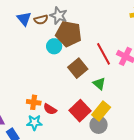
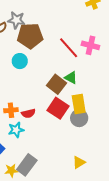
cyan circle: (54, 46) -> (20, 61), moved
brown square: (78, 68) -> (56, 84), moved
red semicircle: (50, 109) -> (28, 113), turned -32
yellow rectangle: (101, 111) -> (79, 104), turned -36

